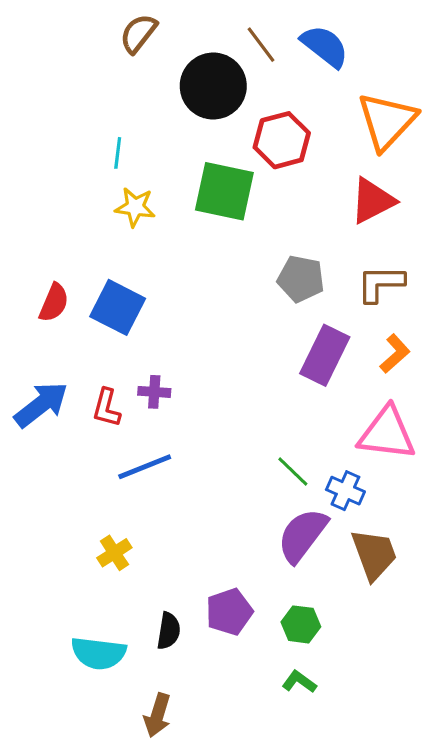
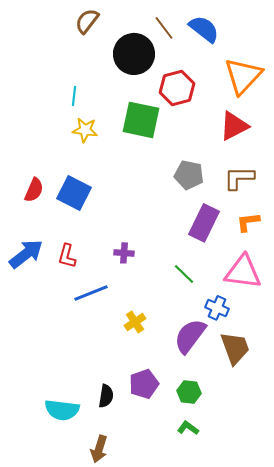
orange L-shape: (395, 354) -> (248, 222), turned -145
purple cross: (154, 392) -> (124, 253), moved
green line: (293, 472) -> (184, 274), moved
yellow cross: (114, 553) -> (135, 322), moved

